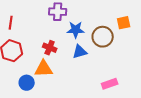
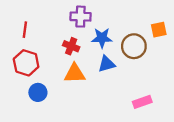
red cross: (50, 48) -> (71, 46), moved
orange triangle: (44, 69) -> (75, 73), moved
blue circle: (27, 83) -> (38, 92), moved

